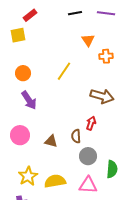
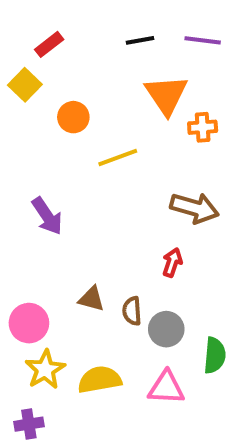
yellow square: (18, 35) -> (25, 85), turned -35
orange triangle: (88, 40) -> (166, 95), size x1.6
yellow line: (64, 71) -> (118, 157), turned 36
orange circle: (23, 73) -> (73, 117), moved
pink circle: (20, 135) -> (29, 323), moved
brown semicircle: (76, 136) -> (132, 311), moved

